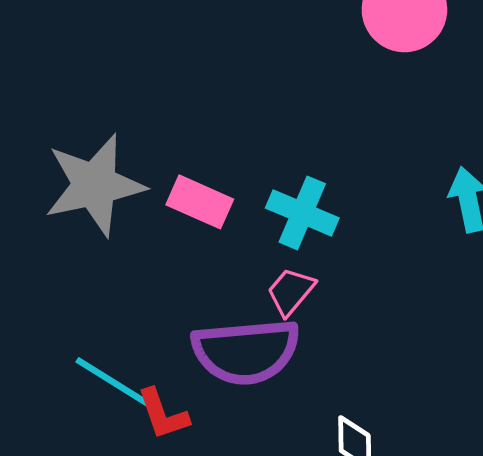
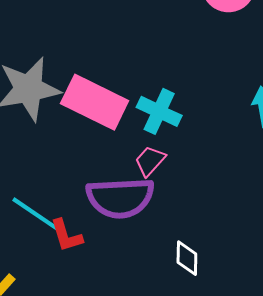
pink rectangle: (200, 202) -> (95, 102), size x1.6

